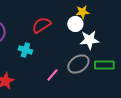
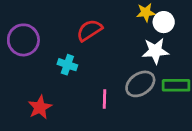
white circle: (75, 24) -> (164, 22), moved
pink line: (52, 75) -> (105, 99), turned -40

